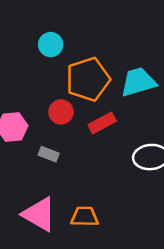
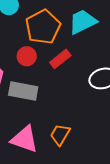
gray rectangle: (49, 154) -> (23, 91), size x1.8
orange trapezoid: (85, 217) -> (60, 135), turned -50

